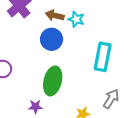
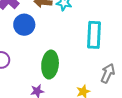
blue circle: (52, 39) -> (24, 25), moved

